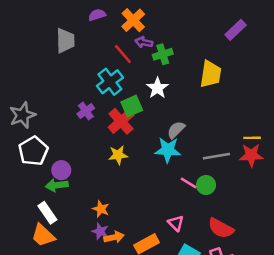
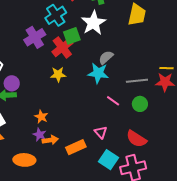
white star: (157, 88) -> (93, 23), size x1.4
purple cross: (86, 111) -> (35, 37), size x1.5
green circle: (206, 185) -> (140, 104), moved

